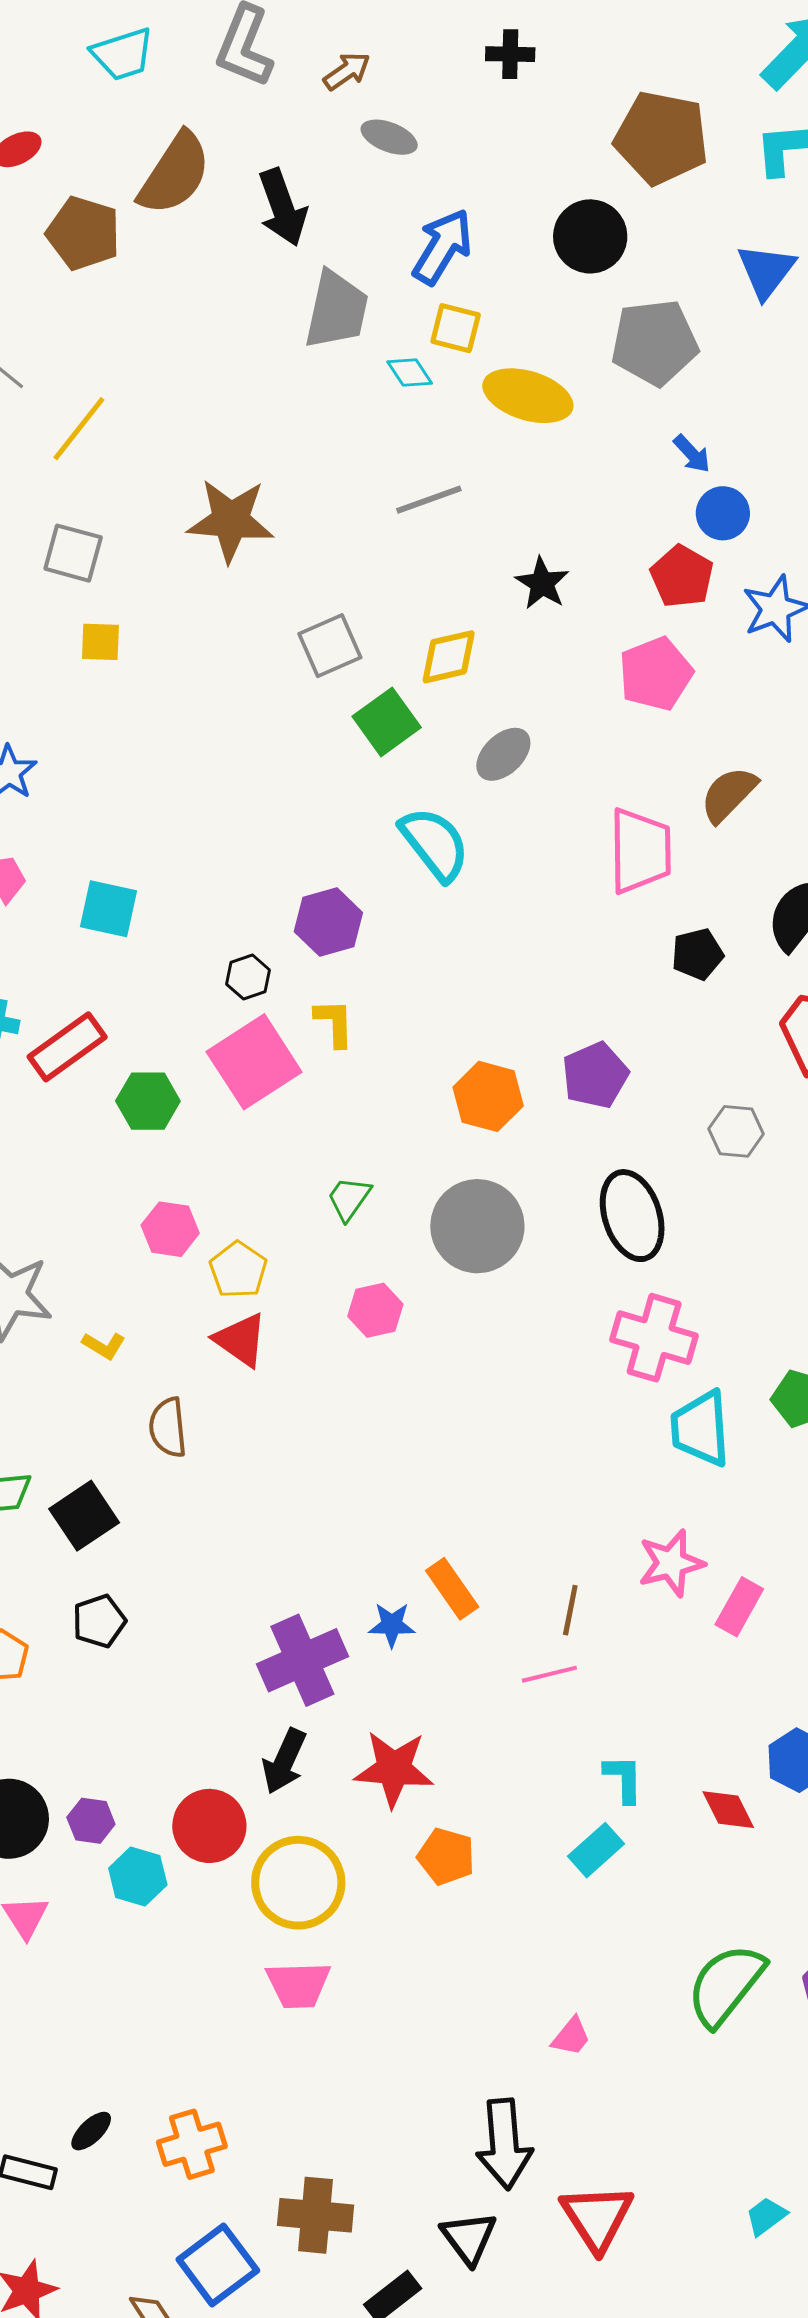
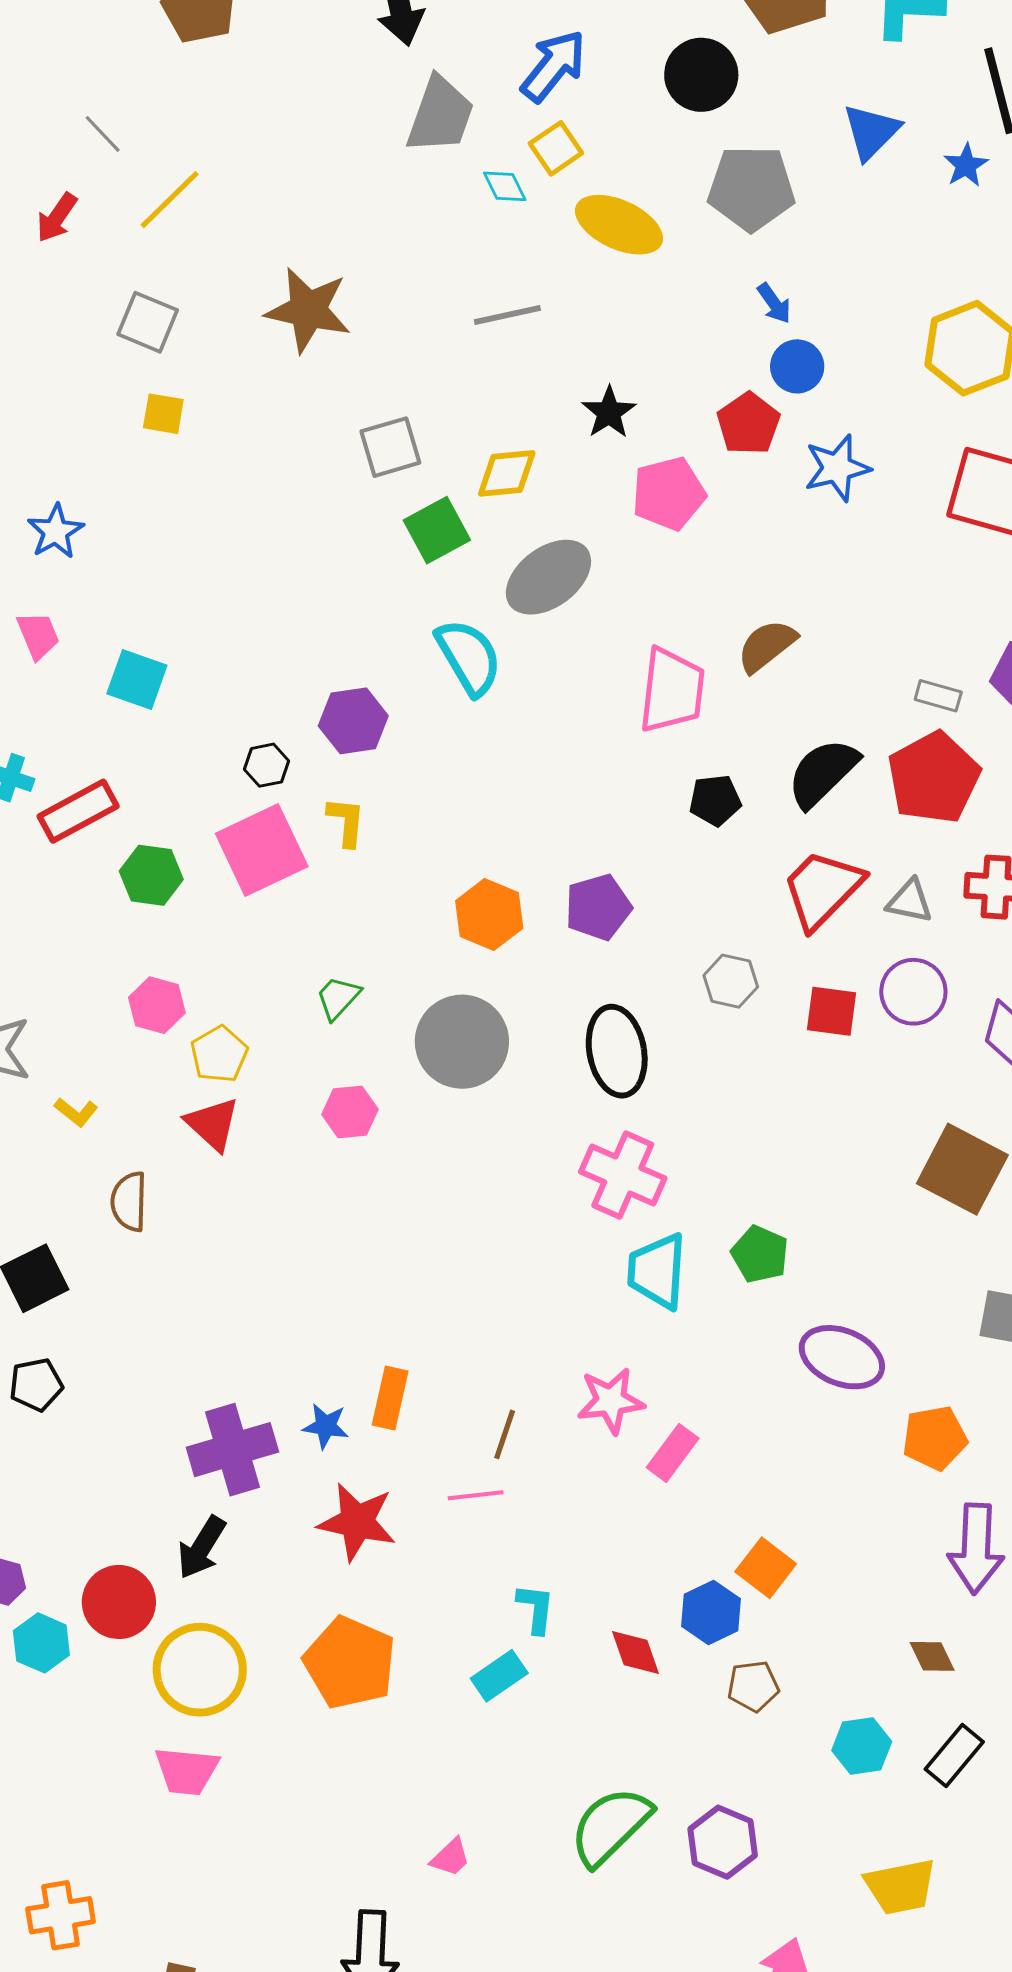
yellow square: (456, 328) -> (556, 148), turned 34
pink pentagon: (656, 674) -> (669, 494), moved
gray ellipse: (503, 754) -> (548, 577), size x1.5
orange rectangle: (452, 1589) -> (390, 1398), turned 40
red star: (394, 1769) -> (357, 1522), moved
orange pentagon: (446, 1856) -> (350, 1663), size x1.6

